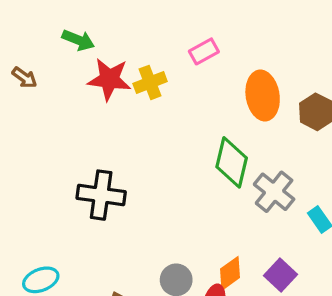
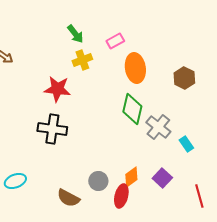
green arrow: (78, 40) -> (75, 34), moved, turned 30
red star: (109, 79) -> (57, 89), moved
orange ellipse: (263, 96) -> (135, 68), moved

